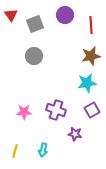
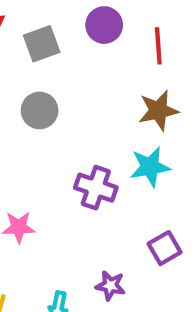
purple cross: (56, 110) -> (96, 188), moved
purple square: (92, 110) -> (165, 248), moved
purple star: (75, 134) -> (110, 286), moved

